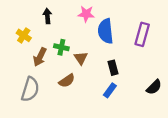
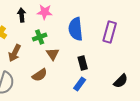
pink star: (86, 14) -> (45, 12), moved
green cross: (61, 47) -> (40, 37), moved, turned -32

